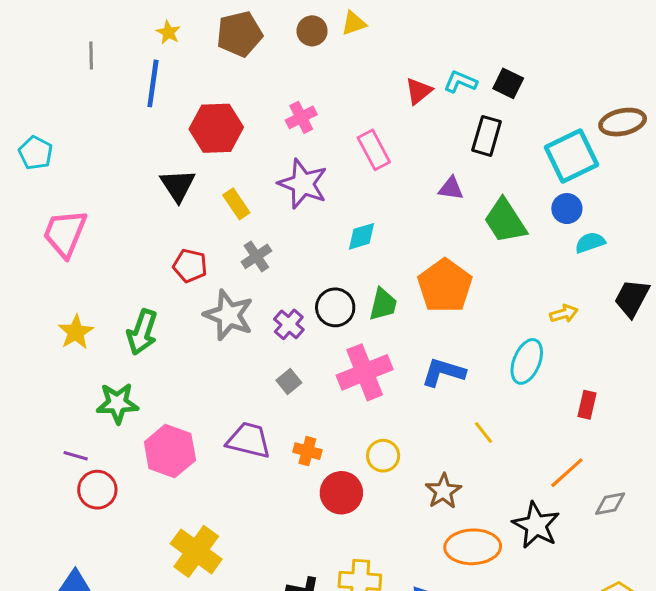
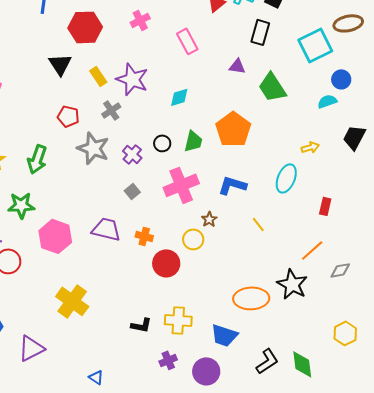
purple star: (303, 184) -> (132, 79), moved
blue circle: (567, 209) -> (341, 79), moved
black circle: (335, 307) -> (162, 143), size x0.7
brown star: (443, 491) -> (209, 219), moved, size x0.7

